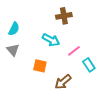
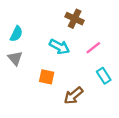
brown cross: (64, 16) -> (75, 19), turned 35
pink line: (74, 51) -> (93, 48), moved

